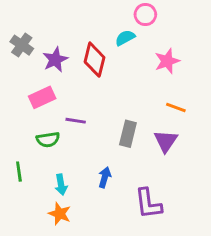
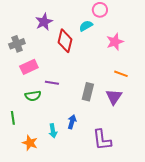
gray cross: (22, 45) -> (17, 44), moved, turned 35
purple star: (55, 60) -> (44, 22), moved
cyan arrow: (61, 185) -> (53, 131), moved
orange star: (60, 214) -> (30, 143), moved

